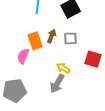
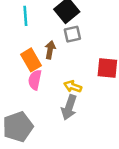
gray square: (70, 38) -> (72, 34), moved
pink semicircle: (23, 56) -> (35, 80), moved

